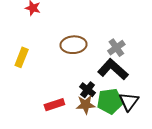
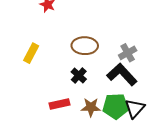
black cross: (88, 90) -> (79, 75), moved

